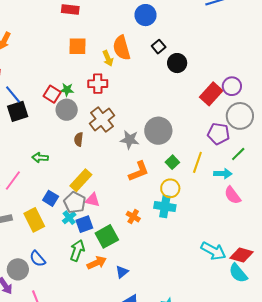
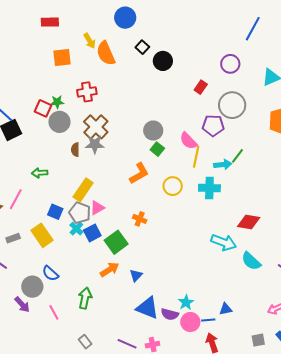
yellow arrow: (108, 58) -> (90, 41), moved
purple circle: (232, 86) -> (230, 64), moved
red rectangle: (211, 94) -> (201, 87), size x0.6
gray circle: (158, 131) -> (153, 131), size x0.7
gray star: (130, 140) -> (95, 144), moved
green line: (238, 154) -> (238, 156), moved
green square: (172, 162) -> (157, 149), moved
pink semicircle: (233, 195) -> (188, 141), moved
pink triangle: (93, 200) -> (97, 208), turned -35
cyan cross: (165, 206) -> (209, 188), moved
green arrow: (77, 250) -> (85, 298), moved
red diamond: (242, 255) -> (249, 222), moved

